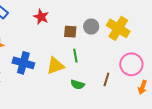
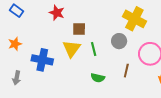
gray circle: (91, 27) -> (119, 41), moved
brown square: (70, 32) -> (79, 29), moved
yellow triangle: (55, 66) -> (71, 49), moved, turned -30

